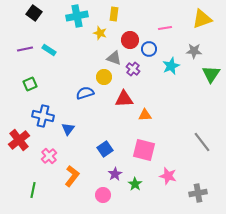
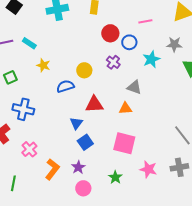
yellow star: (100, 33) -> (43, 65), moved
gray triangle: (114, 58) -> (134, 87), moved
red triangle: (124, 99) -> (94, 104), moved
blue triangle: (68, 129) -> (76, 123), moved
purple star: (115, 174) -> (78, 167), moved
gray cross: (198, 193) -> (179, 167), moved

